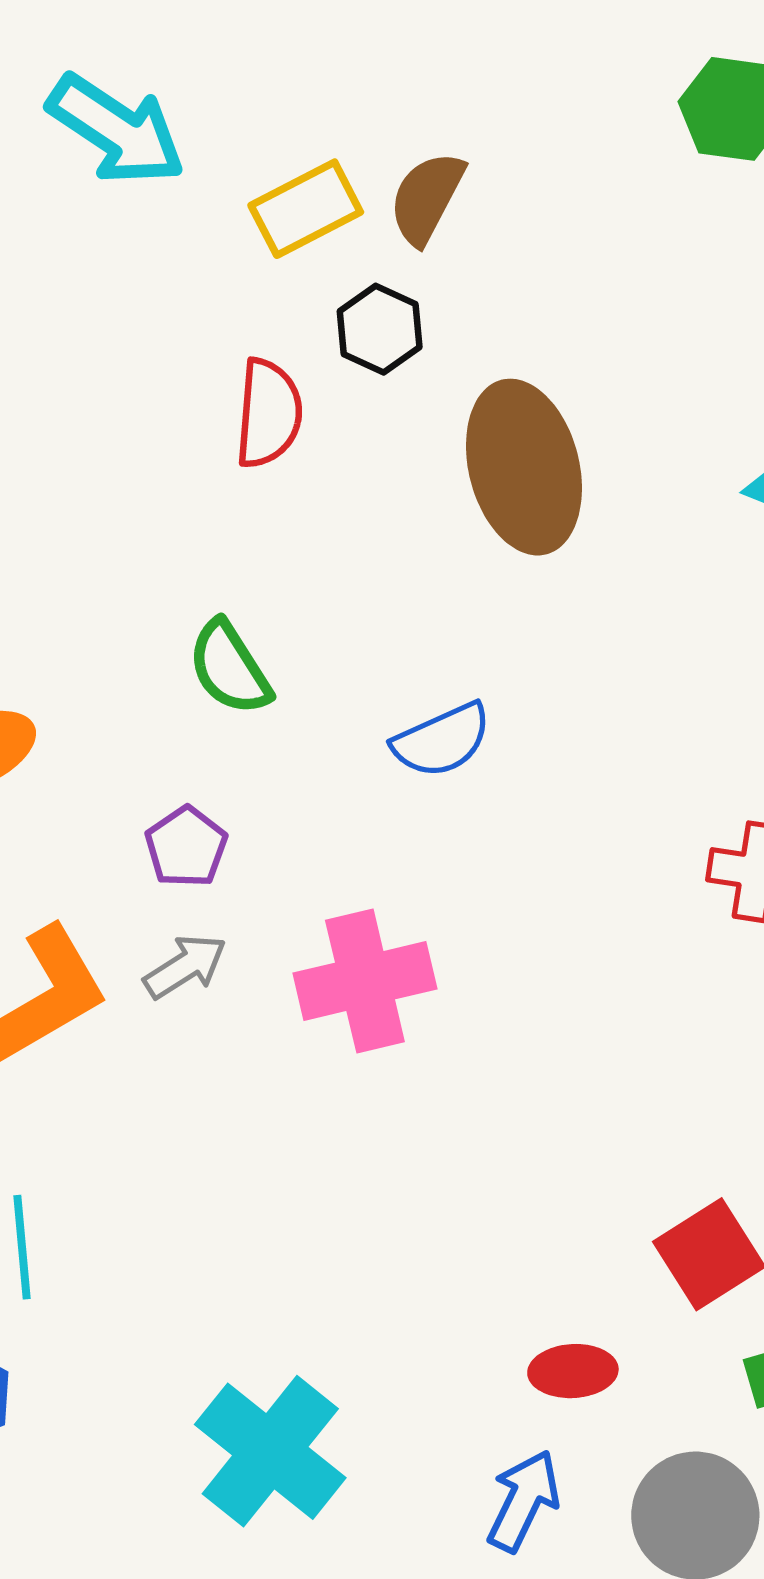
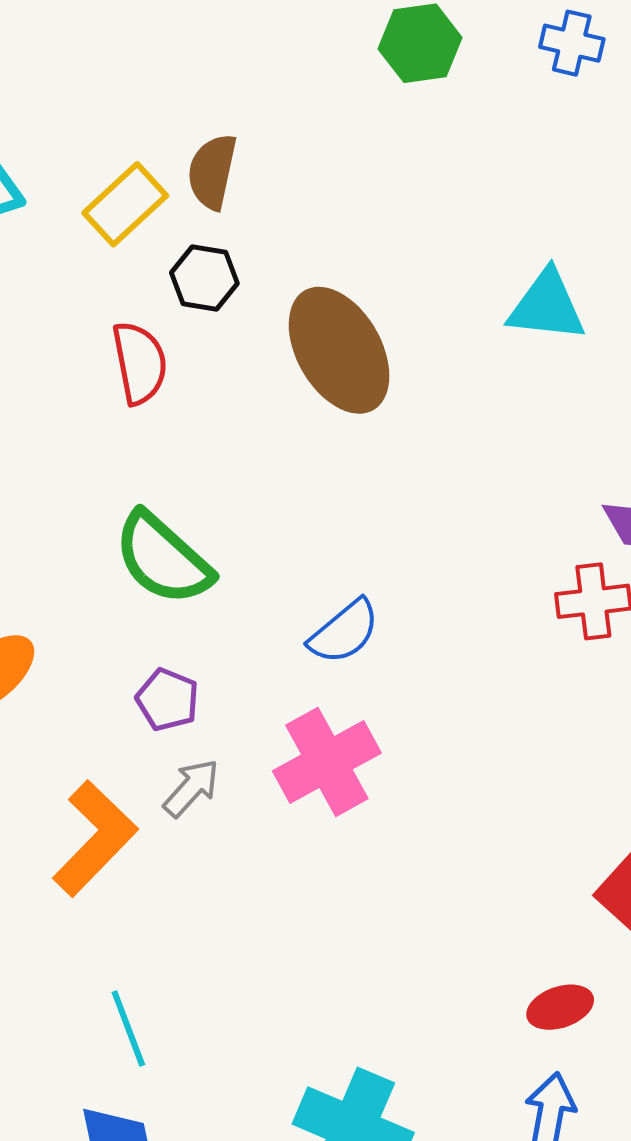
green semicircle: (229, 668) -> (163, 559), size x1.4
blue semicircle: (442, 740) -> (344, 632), moved

